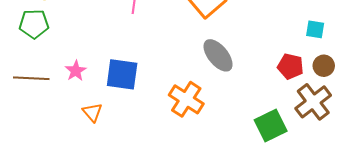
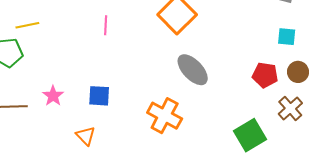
blue square: (122, 74) -> (99, 96), size x0.7
brown cross: (313, 102) -> (290, 108), size x0.7
orange triangle: (92, 112) -> (86, 136), moved

